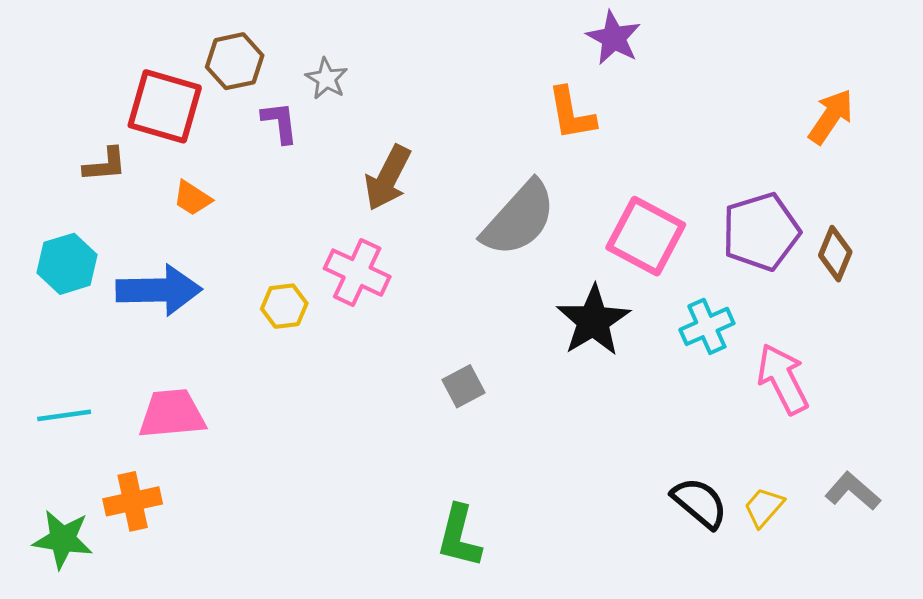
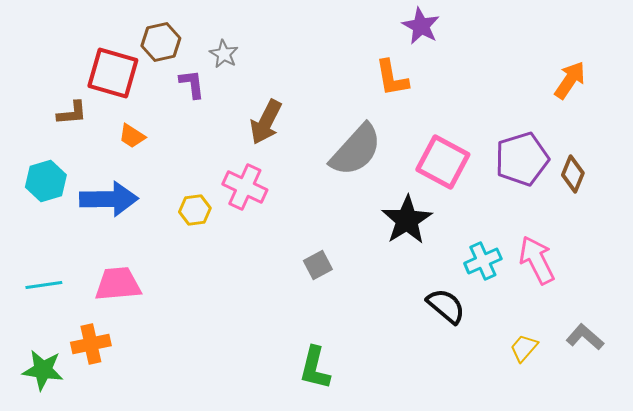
cyan cross: (707, 326) -> (483, 261), moved
black semicircle: (700, 503) -> (446, 306), moved

